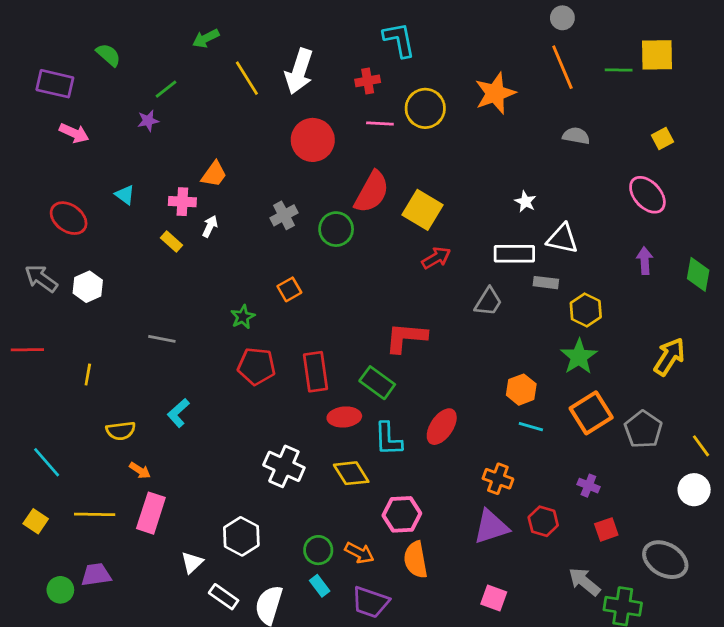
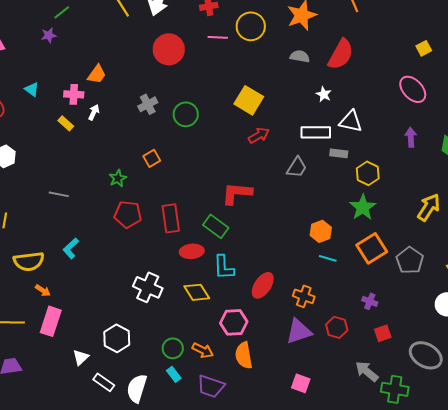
gray semicircle: (576, 136) -> (300, 56), moved
red semicircle: (372, 192) -> (341, 54), moved
red ellipse: (442, 427) -> (263, 285), moved
yellow semicircle: (121, 431) -> (29, 261), size x1.4

